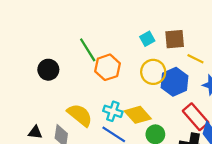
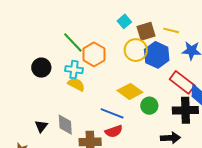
brown square: (175, 39) -> (146, 31), moved
cyan cross: (113, 111) -> (74, 70), moved
yellow semicircle: (80, 115) -> (76, 84), moved, size x0.7
black triangle: (35, 132) -> (41, 126), turned -48

